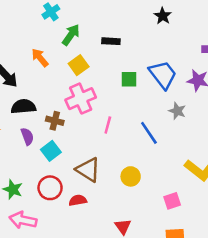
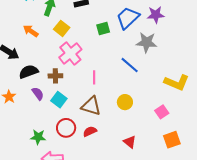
blue trapezoid: (163, 75) -> (128, 18), turned -80
gray star: (177, 111) -> (147, 42), size x1.5
pink line: (108, 125) -> (94, 77), moved

